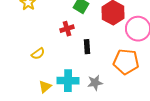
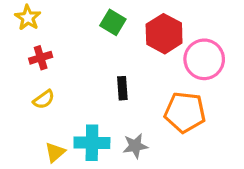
red cross: (67, 29) -> (41, 58), moved

